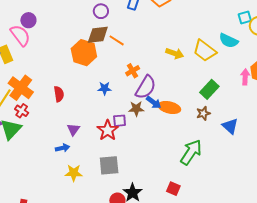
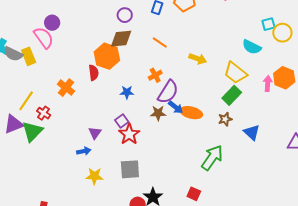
orange line: (117, 40) -> (160, 43), moved
yellow trapezoid: (205, 51) -> (235, 73), moved
orange cross: (21, 88) -> (66, 88), moved, size x0.7
red semicircle: (59, 94) -> (94, 73), moved
purple square: (120, 121) -> (122, 121), moved, turned -32

